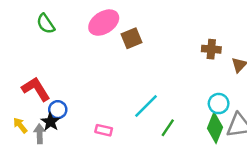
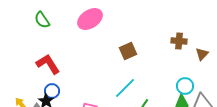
brown square: (132, 38) -> (128, 51), moved
red L-shape: (36, 89) -> (48, 64), moved

